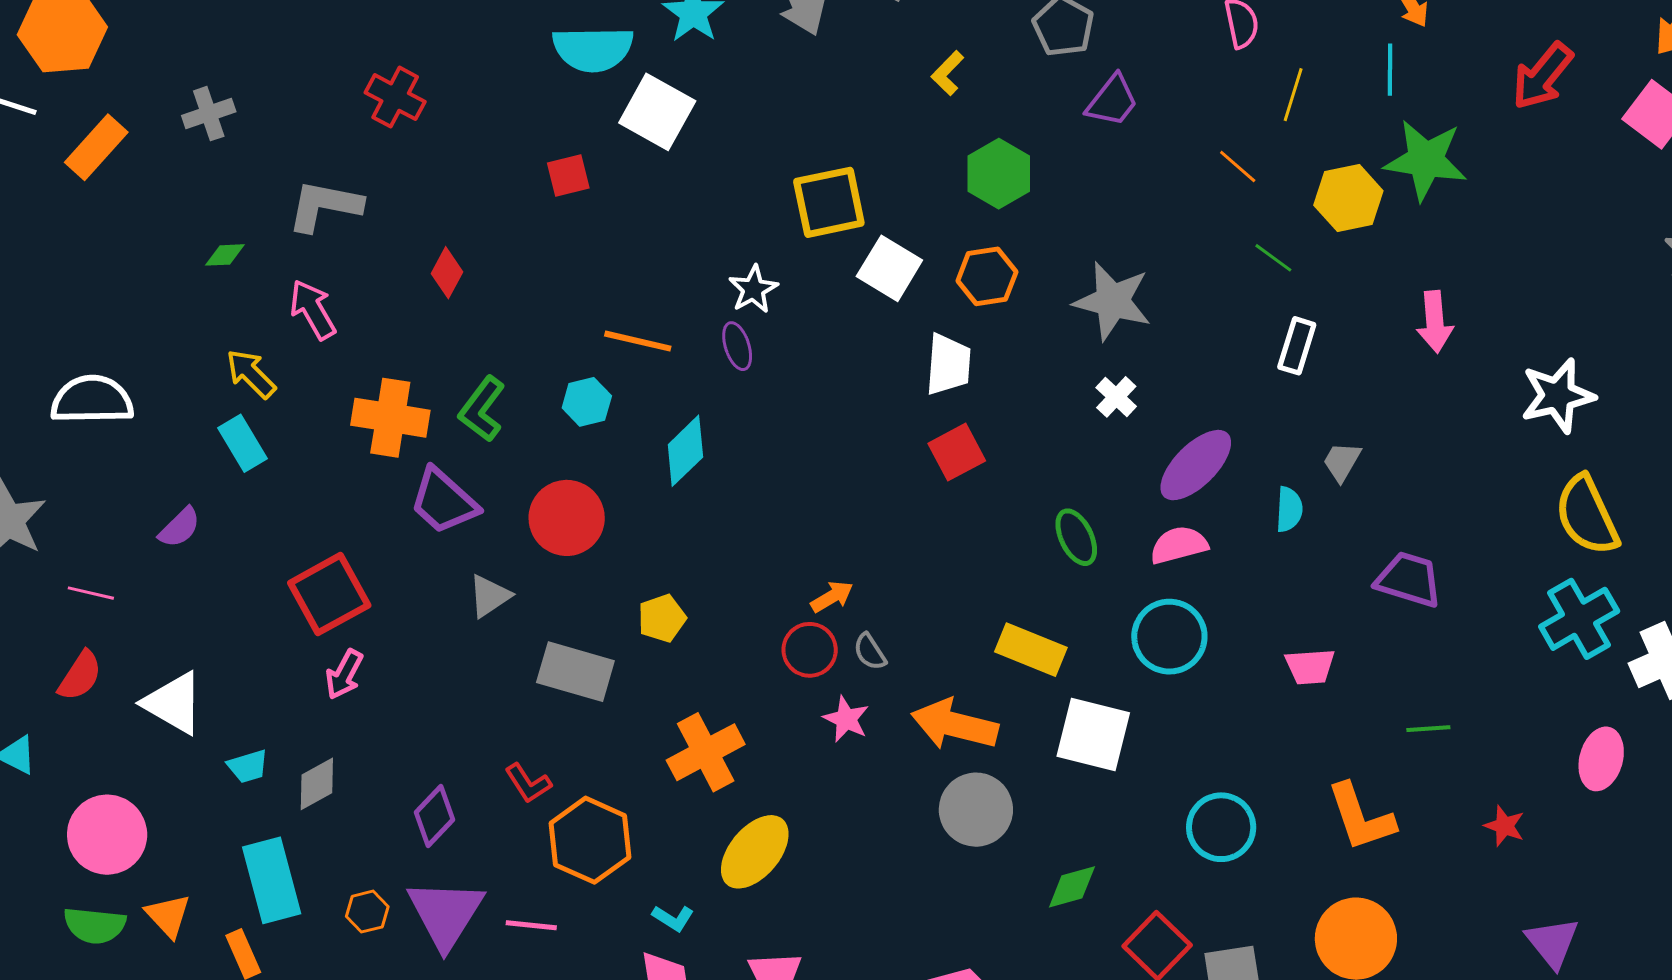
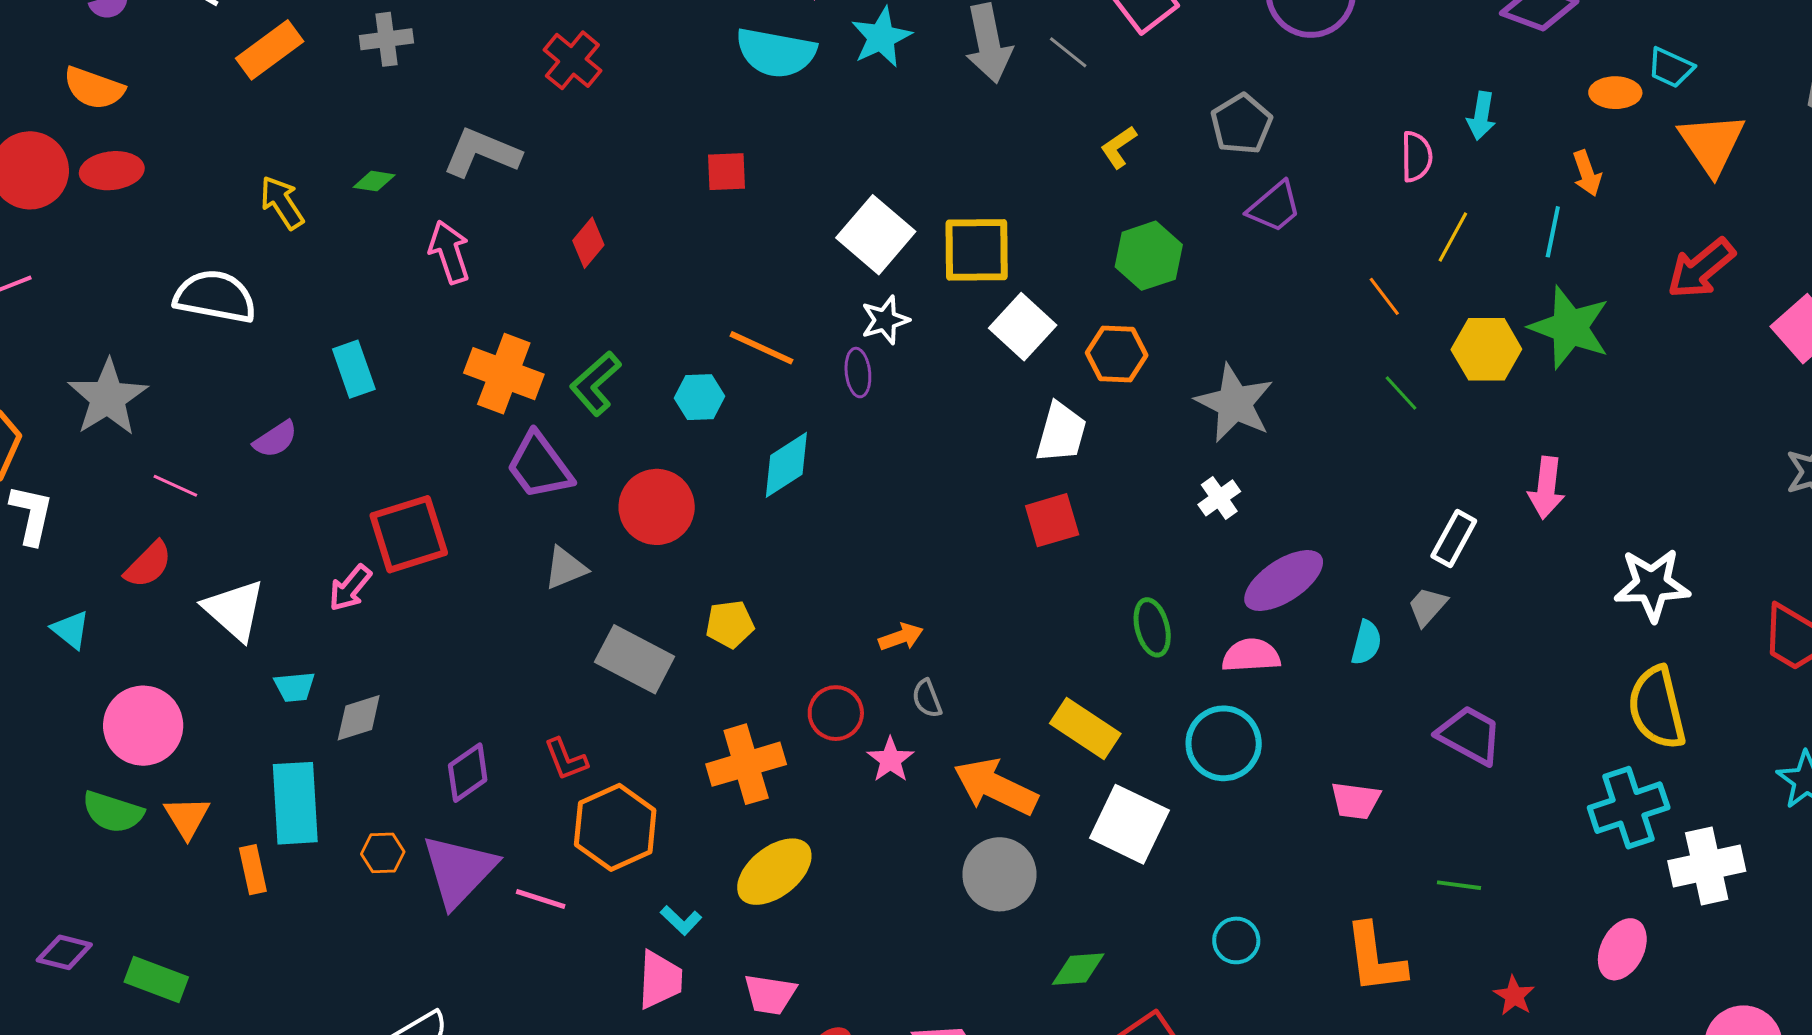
white square: (657, 112) -> (876, 235), moved
white rectangle: (1297, 346) -> (1454, 538), moved
yellow arrow: (251, 374) -> (282, 202), moved
red circle: (810, 650) -> (836, 713), moved
pink arrow: (344, 674) -> (350, 588), moved
cyan circle: (1221, 827) -> (1236, 940), size x0.7

